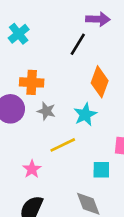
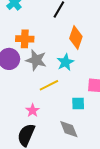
gray star: (46, 111) -> (36, 60), size x1.5
pink star: (32, 169) -> (33, 110), moved

